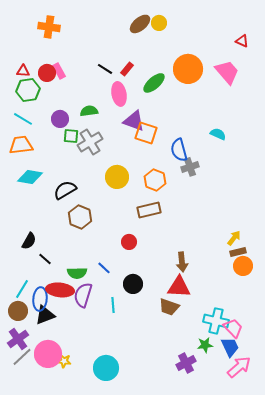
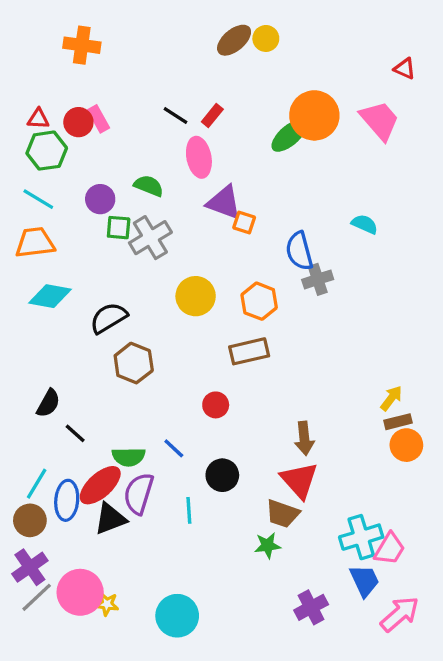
green ellipse: (154, 83) -> (289, 136), moved
green semicircle: (89, 111) -> (149, 186), turned 30
orange square: (146, 133) -> (244, 223), size x0.6
red triangle: (179, 287) -> (299, 480), turned 45
red ellipse: (60, 290) -> (100, 485), turned -48
black triangle: (45, 315) -> (110, 519), moved
cyan cross: (216, 321) -> (361, 537), turned -30
pink trapezoid: (233, 328) -> (390, 549), turned 75
green star: (205, 345) -> (268, 545), moved
blue trapezoid: (230, 347) -> (365, 581), moved

